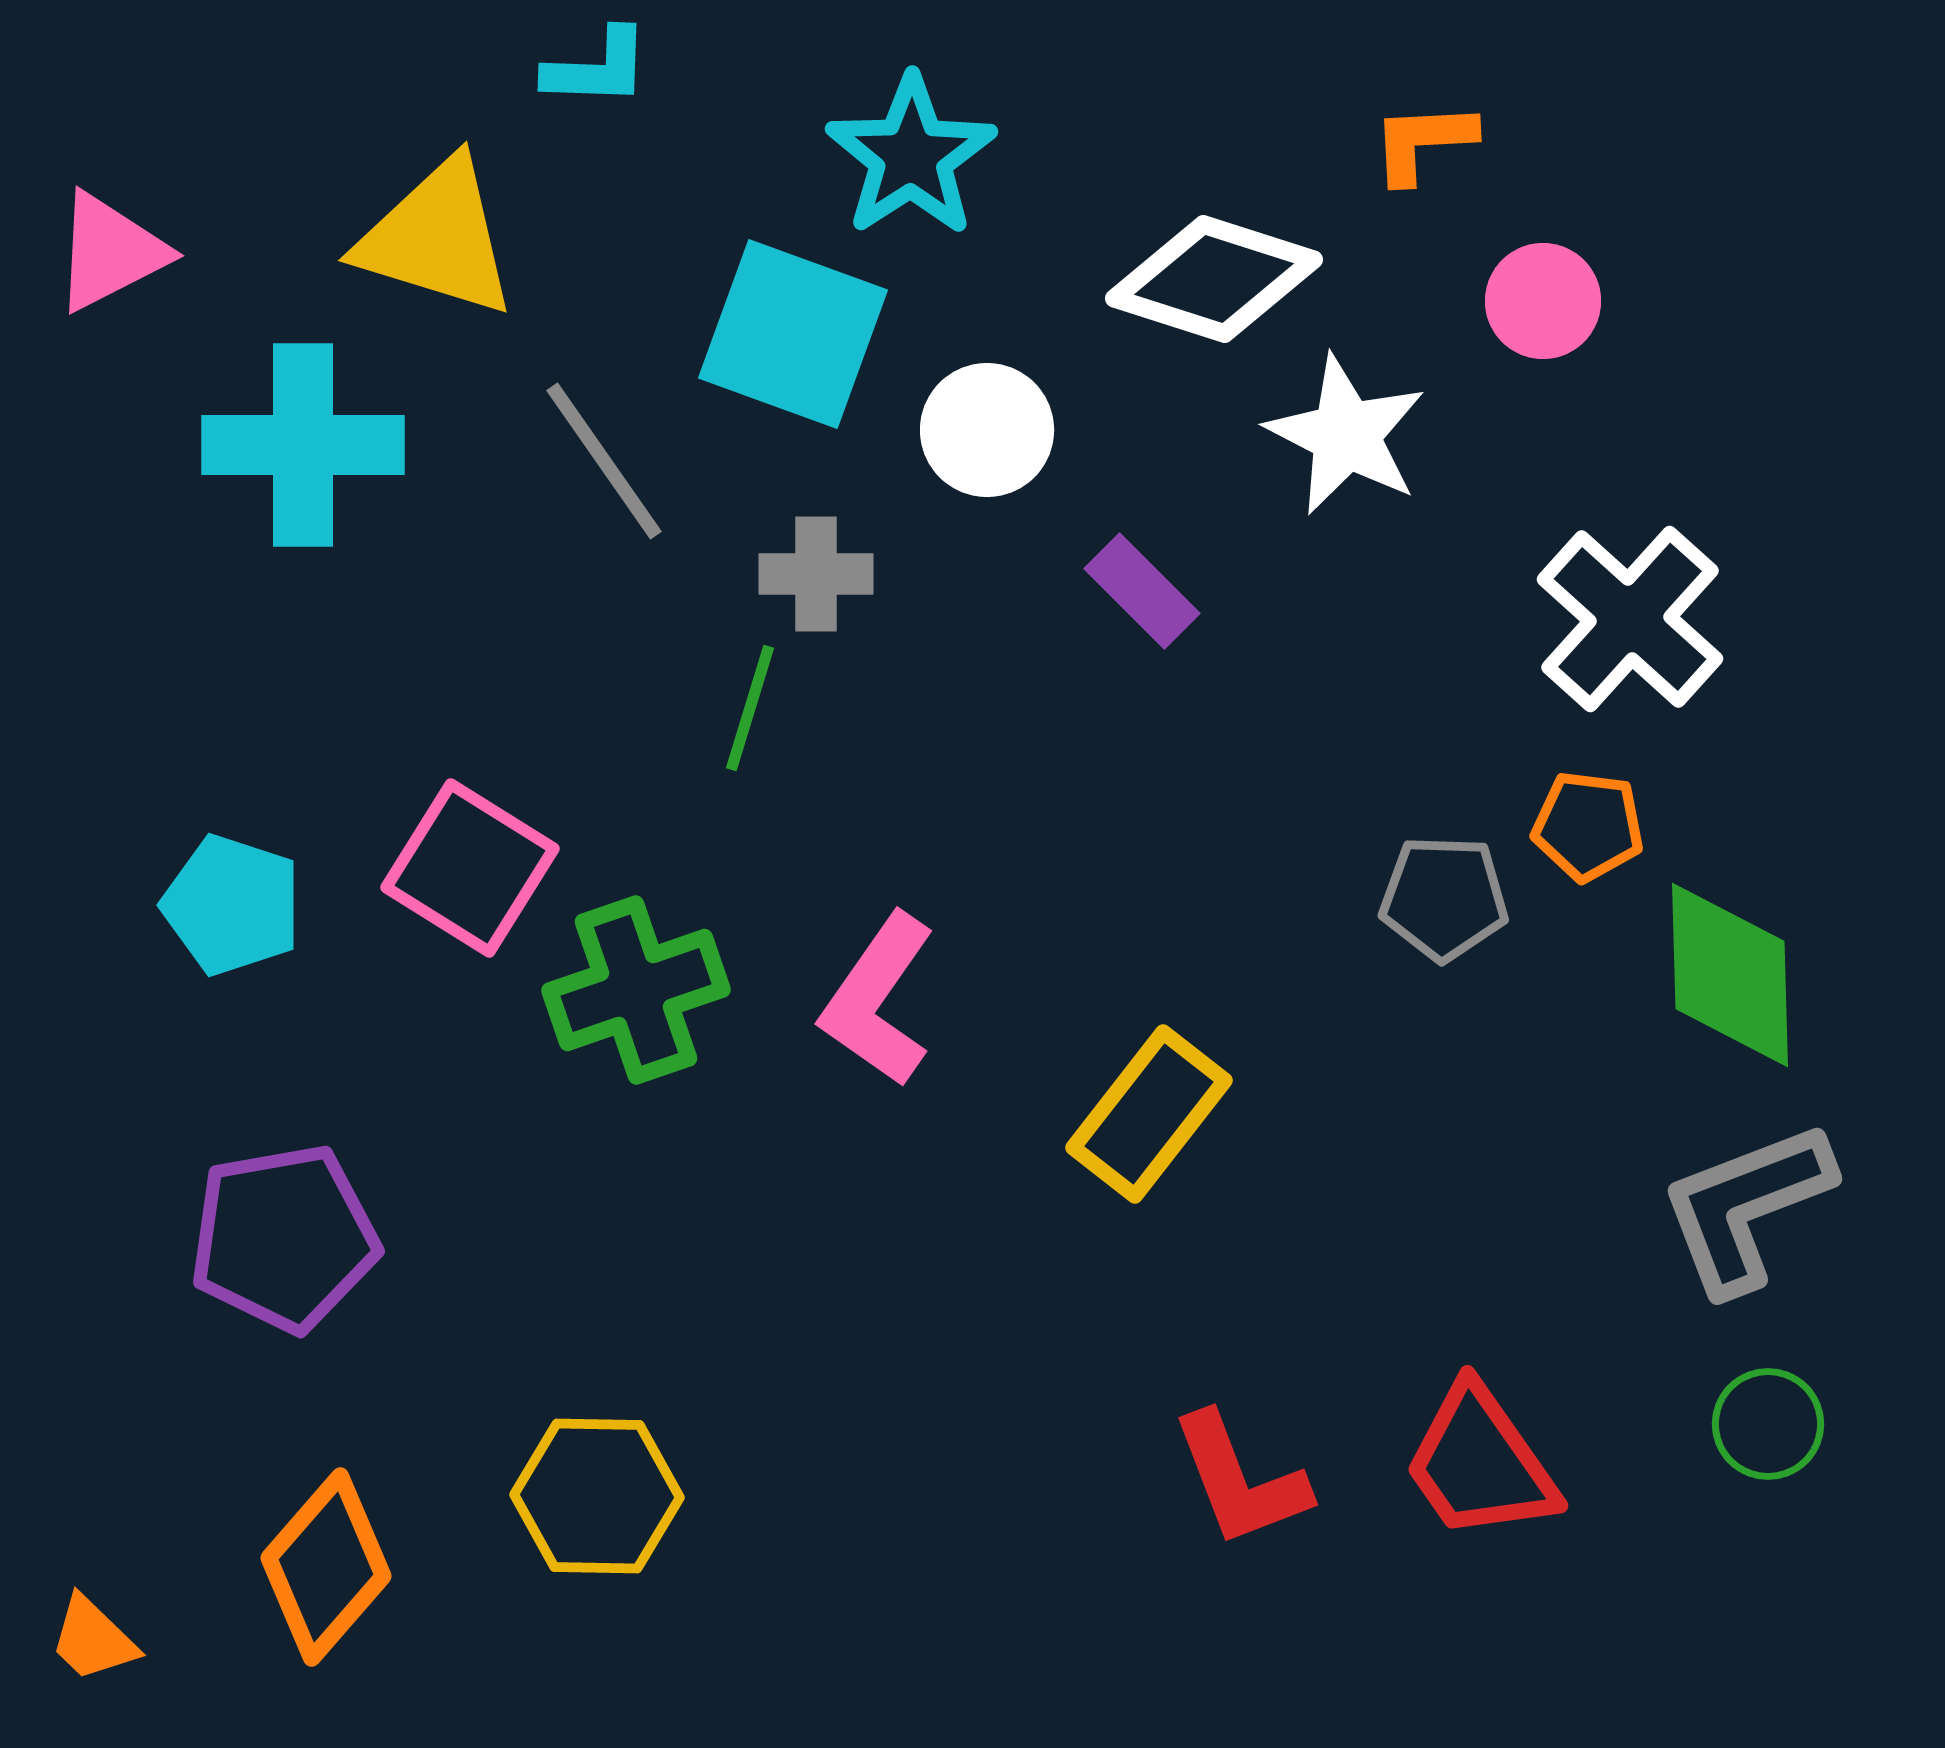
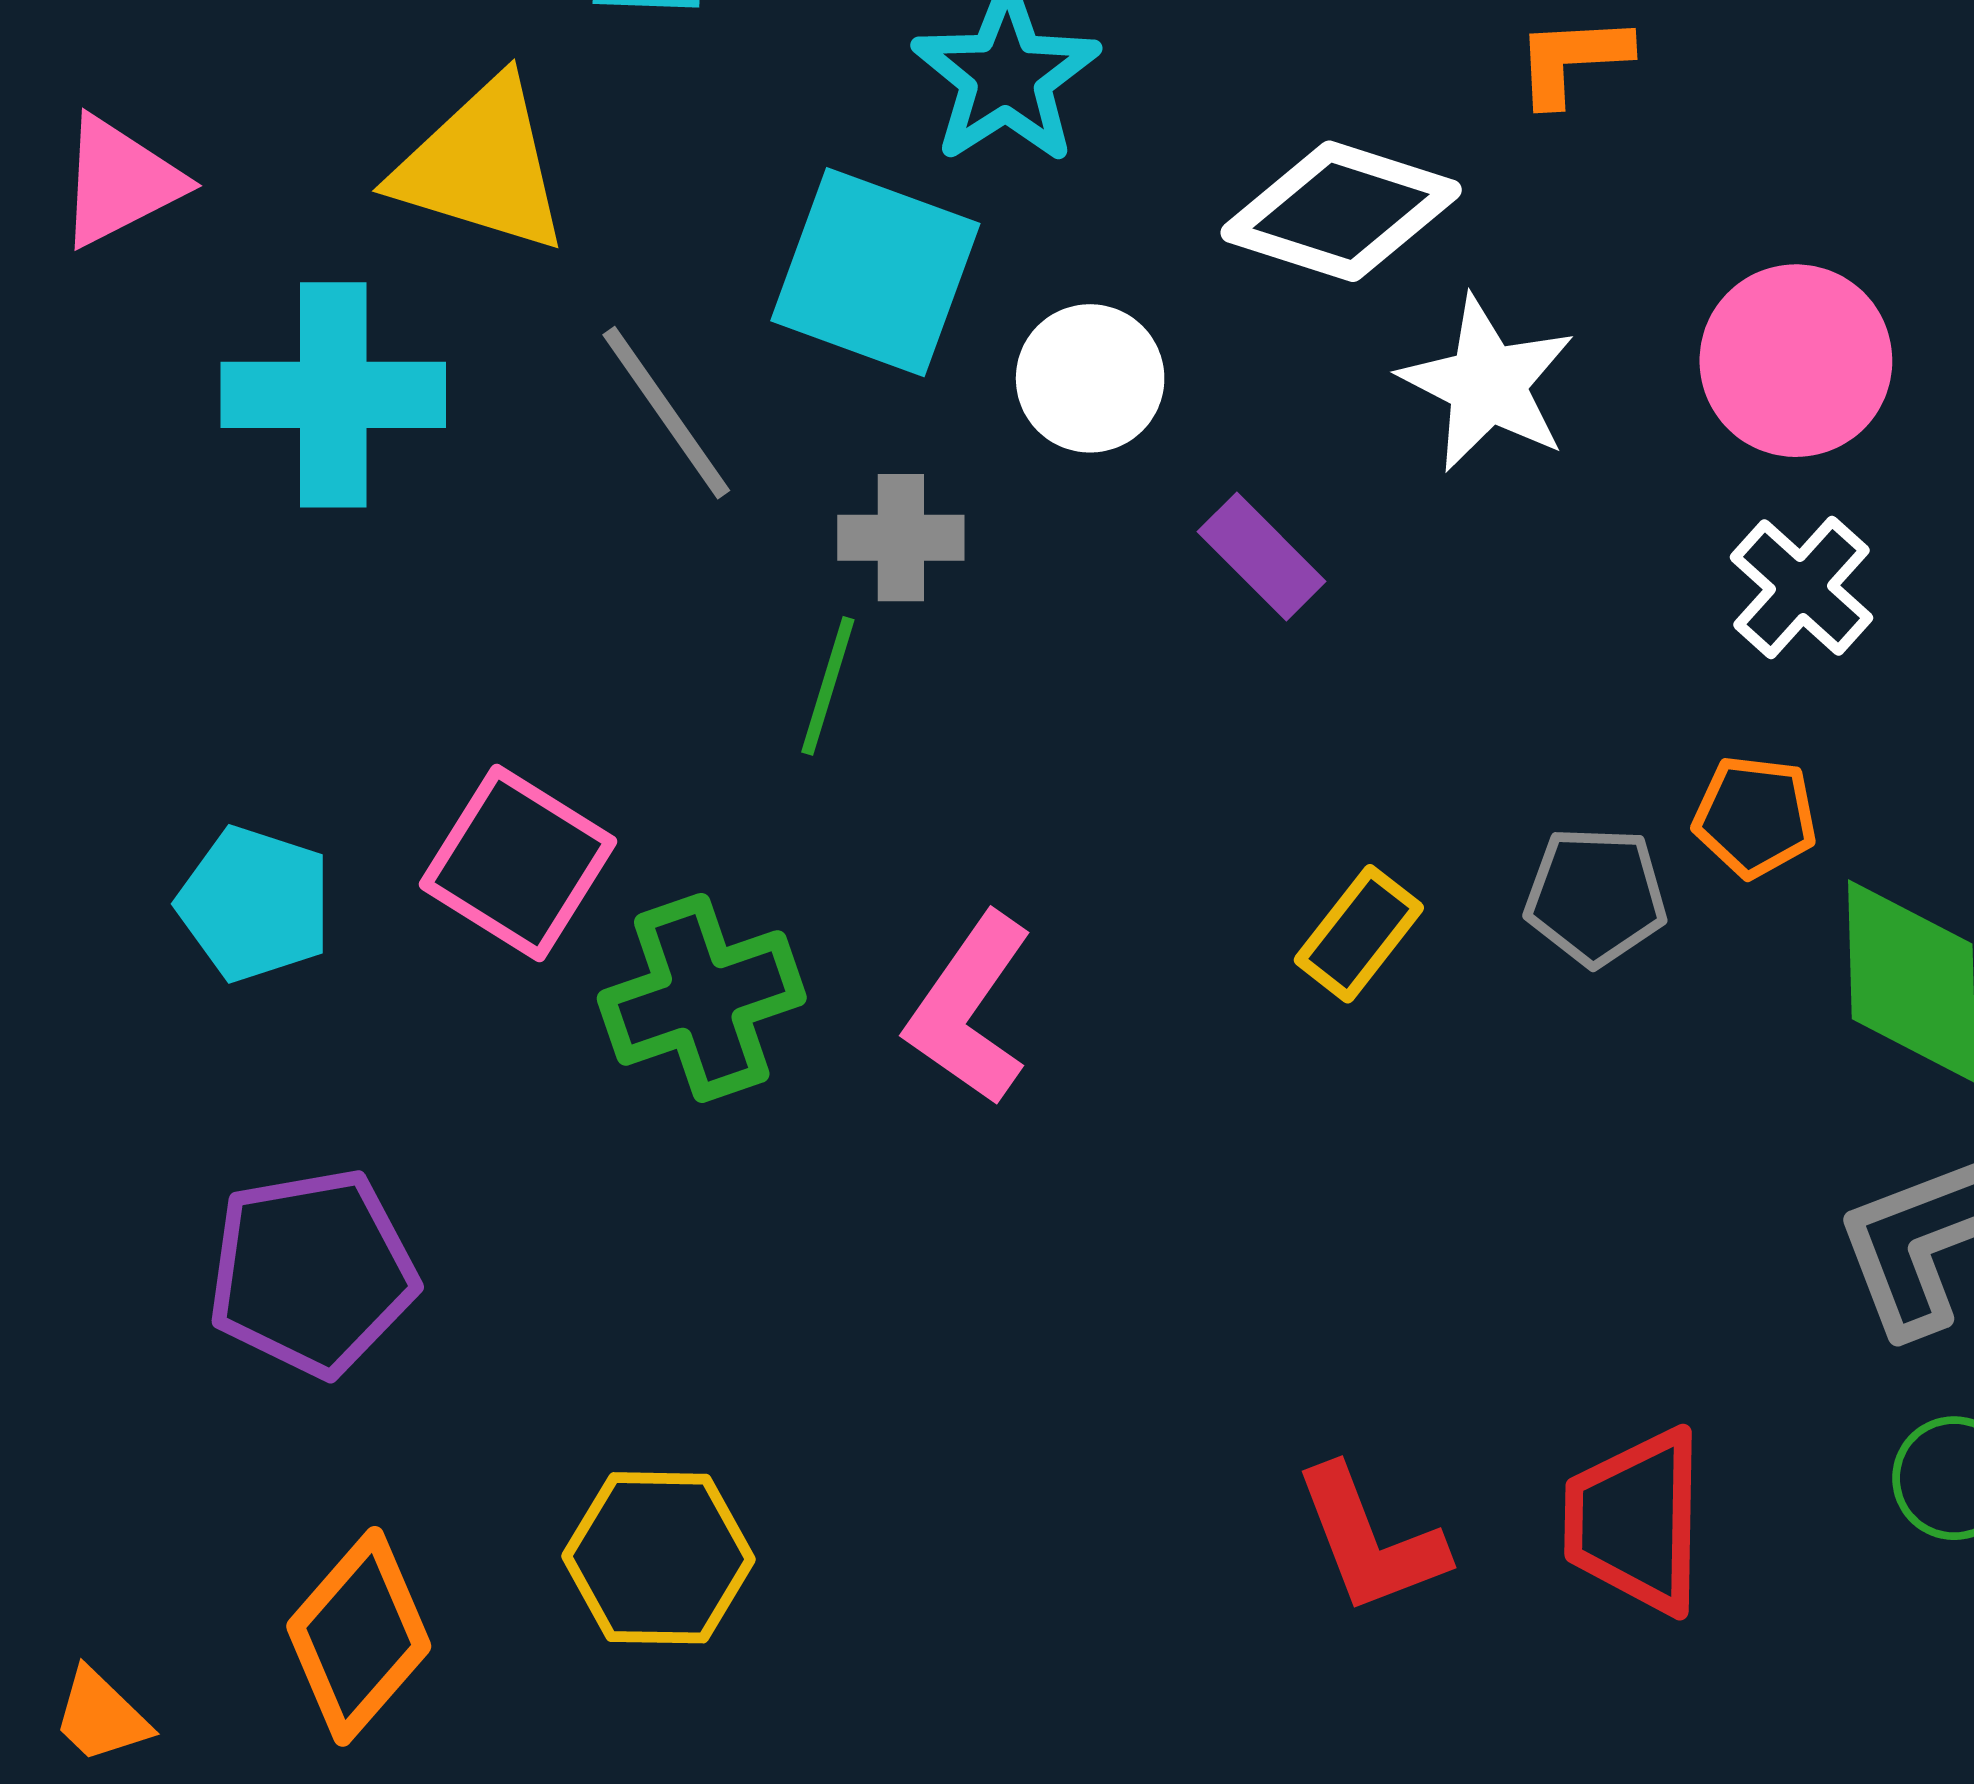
pink circle: (1543, 301) -> (1796, 361), moved, size x1.5
white cross: (1630, 619) -> (1801, 587), size x0.7
yellow rectangle: (1149, 1114) -> (1359, 934), moved, size x0.7
red trapezoid: (1480, 1463) -> (1635, 1521), turned 36

